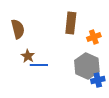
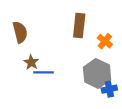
orange cross: (94, 37) -> (105, 41), turned -32

